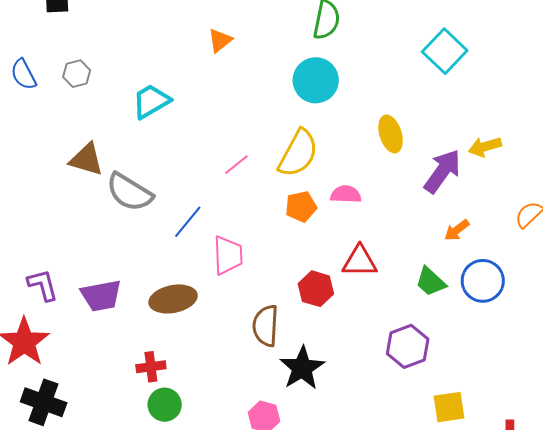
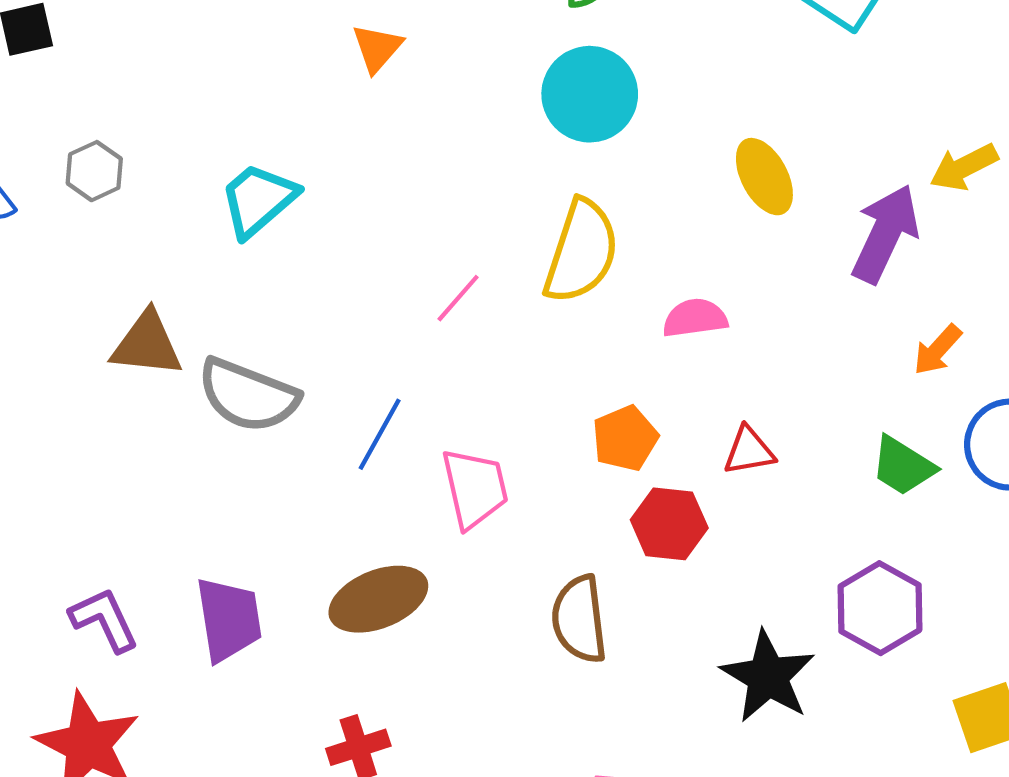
orange pentagon: (301, 207) -> (625, 438), moved
red triangle: (360, 261) -> (749, 451), size x0.7
purple trapezoid: (101, 296) -> (229, 619), turned -78
black star: (302, 368) -> (768, 677), moved

